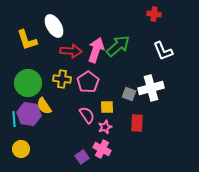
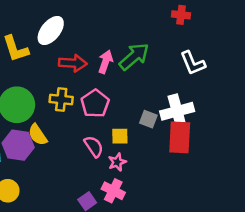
white ellipse: (54, 26) -> (51, 31), turned 70
pink arrow: (96, 50) -> (105, 62), size x0.7
red rectangle: (137, 123) -> (180, 137), moved, size x1.4

